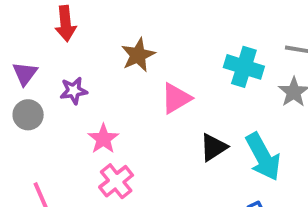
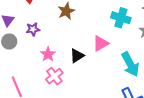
pink triangle: (176, 98) -> (101, 44), moved
black triangle: (213, 147) -> (77, 56), moved

